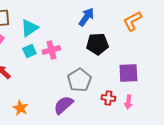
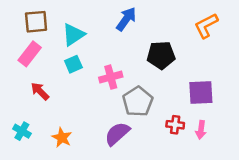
blue arrow: (86, 17) -> (126, 19), moved
pink cross: (51, 50) -> (111, 77), moved

